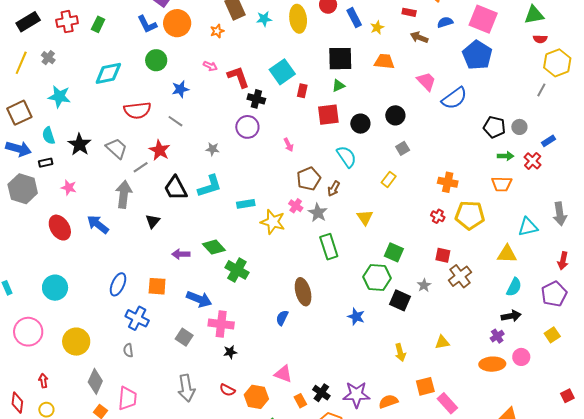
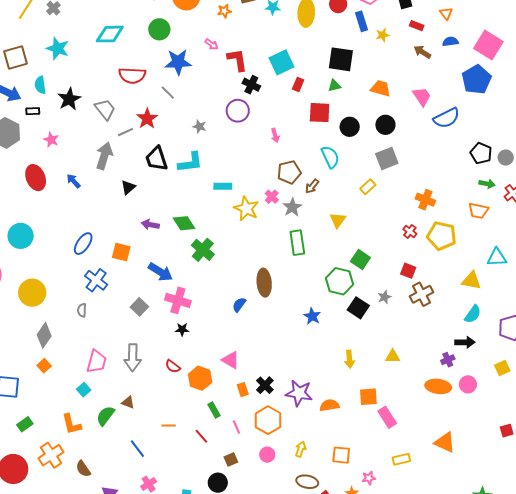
orange trapezoid: (384, 61) -> (381, 88), moved
blue star: (180, 89) -> (178, 62), size x1.5
gray square: (403, 148) -> (387, 159), size x1.6
blue arrow: (98, 224) -> (74, 181), size x0.7
pink trapezoid: (127, 398) -> (96, 361), moved

